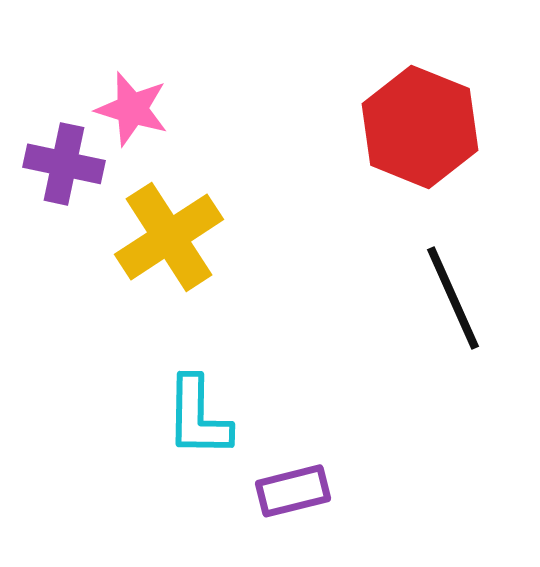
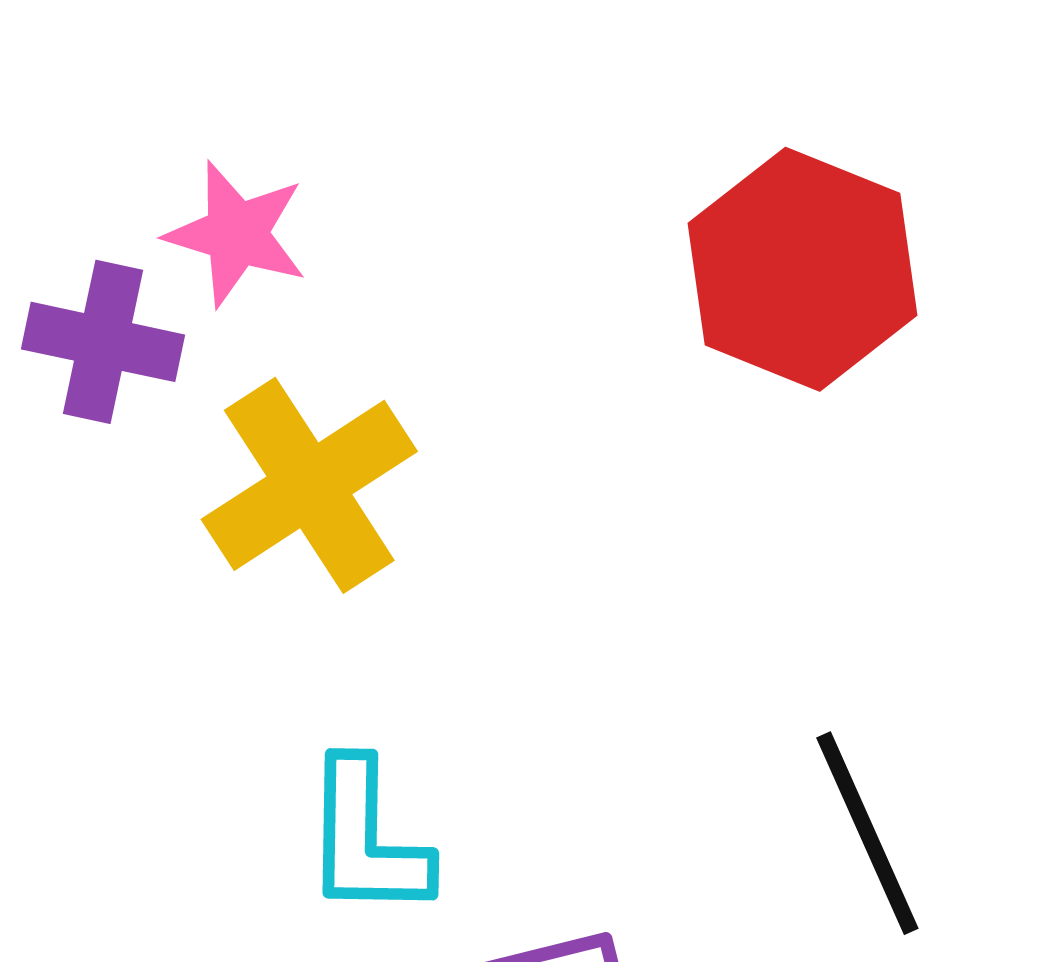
black line: (453, 298) -> (867, 833), moved

